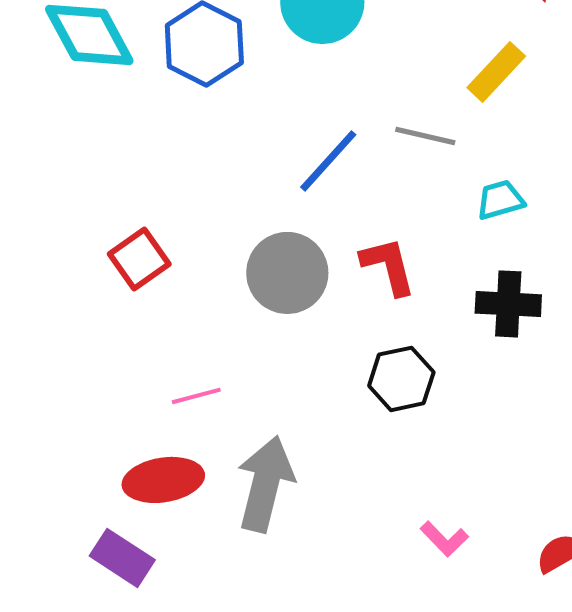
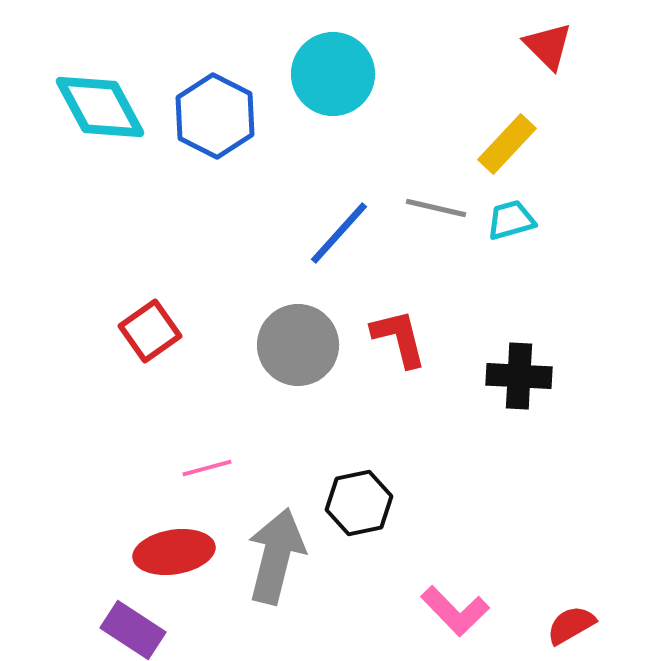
cyan trapezoid: (500, 200) -> (511, 220), moved
black hexagon: (401, 379) -> (359, 503), moved
pink L-shape: (444, 539) -> (455, 611), size x1.4

